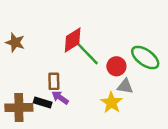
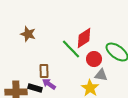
red diamond: (73, 40) -> (84, 38), moved
brown star: (15, 43) -> (28, 34), moved

